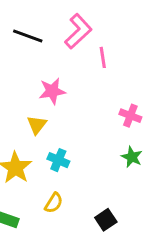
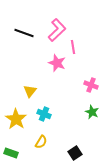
pink star: (52, 91) -> (57, 63), moved, turned 30

